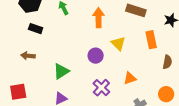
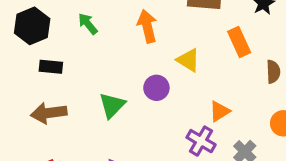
brown arrow: (28, 56) -> (49, 113), size x1.5
green triangle: (61, 71) -> (112, 105), moved
purple cross: (101, 88) -> (201, 141), moved

